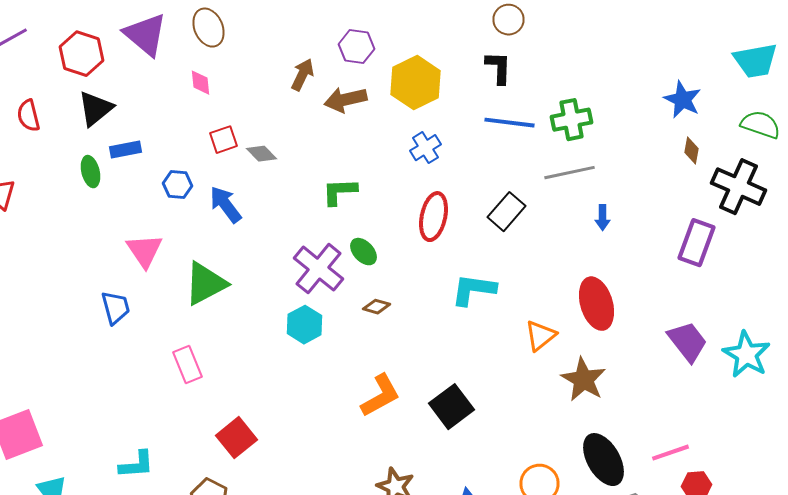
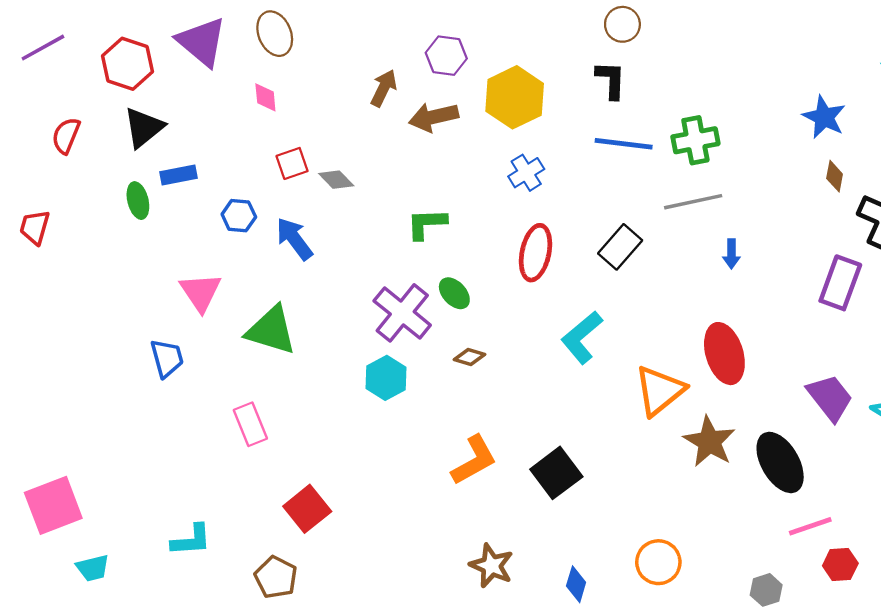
red semicircle: (28, 116) -> (66, 136), turned 36
green triangle: (206, 284) -> (271, 330), turned 45
cyan L-shape: (474, 290) -> (582, 337), turned -48
orange triangle: (540, 336) -> (660, 391), size x1.4
black ellipse: (604, 460) -> (780, 462), moved

